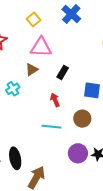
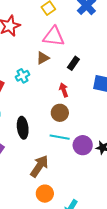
brown circle: (82, 119) -> (60, 113), moved
cyan line: (51, 127) -> (60, 137), moved
black ellipse: (15, 158) -> (23, 128), moved

